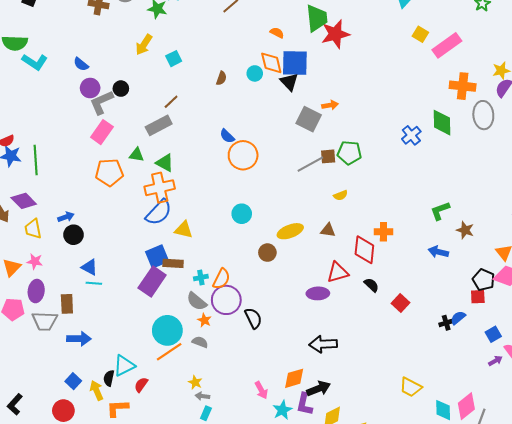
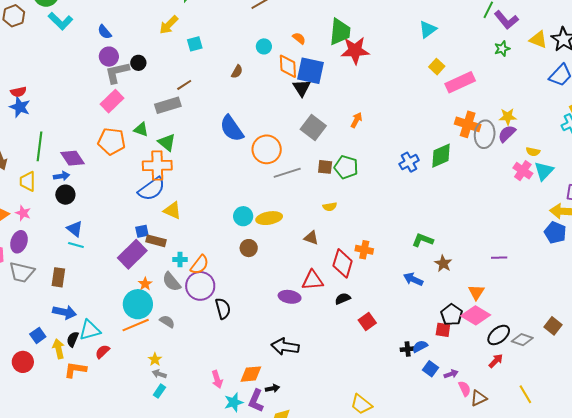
cyan circle: (255, 73) -> (264, 46), moved
orange arrow: (330, 105) -> (356, 120), moved, turned -63
gray ellipse: (483, 115) -> (485, 134), moved
green diamond: (442, 123) -> (441, 156), turned 56
blue semicircle: (227, 136) -> (232, 128), size x1.8
orange circle: (243, 155) -> (267, 149), moved
green line: (36, 160) -> (40, 146), moved
gray line: (310, 164) -> (287, 173), moved
purple diamond: (24, 201) -> (72, 158), moved
green L-shape: (440, 211) -> (423, 240), turned 30
cyan circle: (242, 214) -> (243, 216), moved
yellow ellipse: (290, 231) -> (269, 218), moved
blue square: (157, 257) -> (142, 231), size x0.6
black semicircle: (371, 285) -> (343, 299), turned -77
brown rectangle: (67, 304) -> (58, 277), moved
orange star: (204, 320) -> (145, 284), moved
blue square: (493, 334) -> (431, 369), moved, turned -35
blue arrow: (79, 339) -> (65, 312), moved
purple arrow: (495, 361) -> (451, 374), moved
black arrow: (319, 389) -> (272, 388), size x0.6

